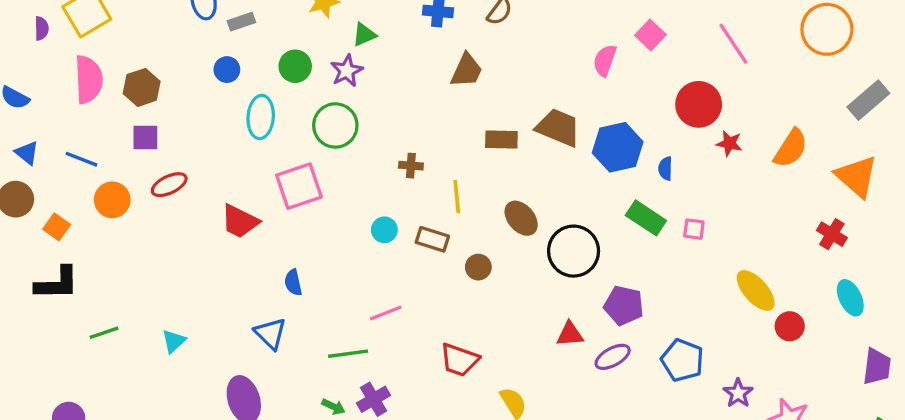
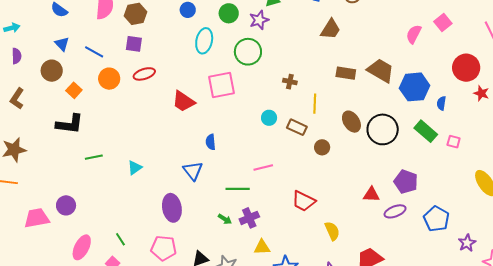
black circle: (574, 251) -> (383, 129), moved

